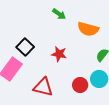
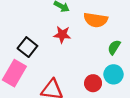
red star: (59, 54) -> (62, 35), moved

